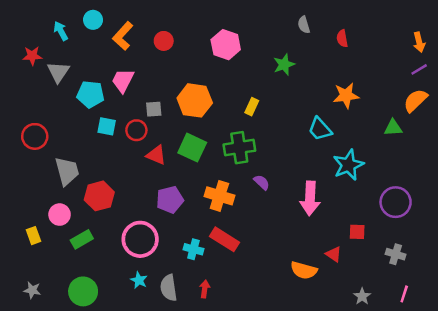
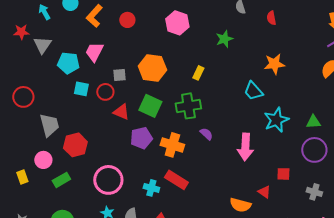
green triangle: (393, 128) -> (313, 122), moved
purple pentagon: (170, 200) -> (141, 138), moved

